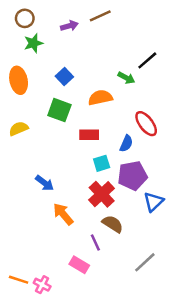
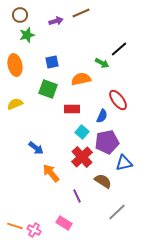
blue square: (64, 77) -> (52, 62), turned 32
cyan square: (102, 163) -> (82, 132), turned -32
blue triangle: (154, 202) -> (124, 163), turned 30
brown semicircle: (113, 224) -> (103, 181), moved
pink rectangle: (79, 265) -> (64, 223), moved

